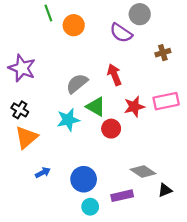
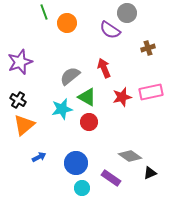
purple star: (22, 68) -> (20, 62), turned 30
red circle: (111, 129) -> (89, 122), moved
purple rectangle: (122, 196) -> (111, 178), turned 48

